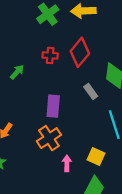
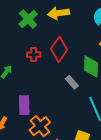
purple rectangle: (53, 106) -> (24, 105), moved

